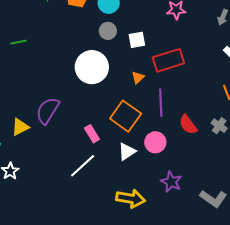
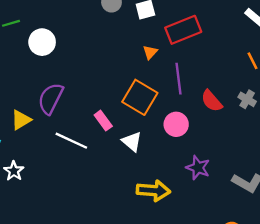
white circle: (92, 67) -> (42, 42), moved, size x0.7
white triangle: (127, 152) -> (132, 141), moved, turned -42
white line: (83, 166) -> (71, 141), moved, turned 72

